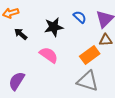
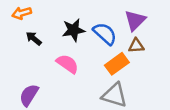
blue semicircle: (80, 17) -> (105, 34), moved, size x1.5

